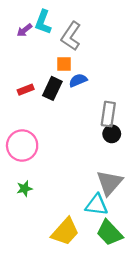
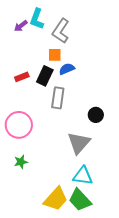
gray rectangle: (108, 114) -> (58, 98), moved
gray triangle: (109, 183) -> (79, 143), moved
green trapezoid: (109, 233) -> (80, 200), moved

